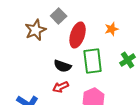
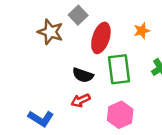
brown star: (36, 30) -> (50, 32), turned -30

